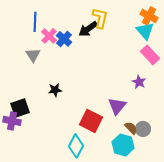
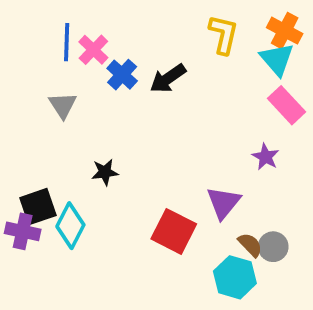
yellow L-shape: (100, 18) -> (223, 34), moved
black arrow: (88, 29) -> (168, 78), moved
pink cross: (49, 36) -> (93, 50), moved
cyan diamond: (76, 146) -> (70, 226), moved

